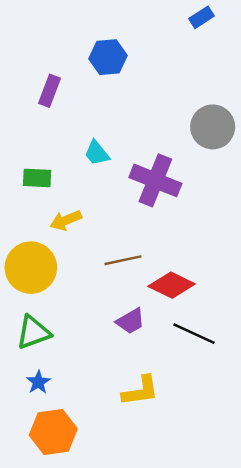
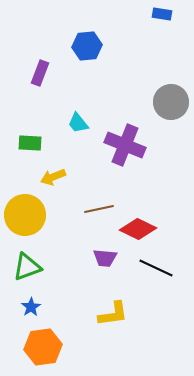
blue rectangle: (201, 17) -> (162, 14), turned 42
purple trapezoid: (130, 321) -> (105, 258), turned 35

